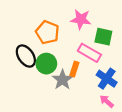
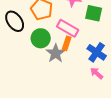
pink rectangle: (89, 53) -> (68, 28), moved
black ellipse: (26, 56) -> (15, 21), moved

